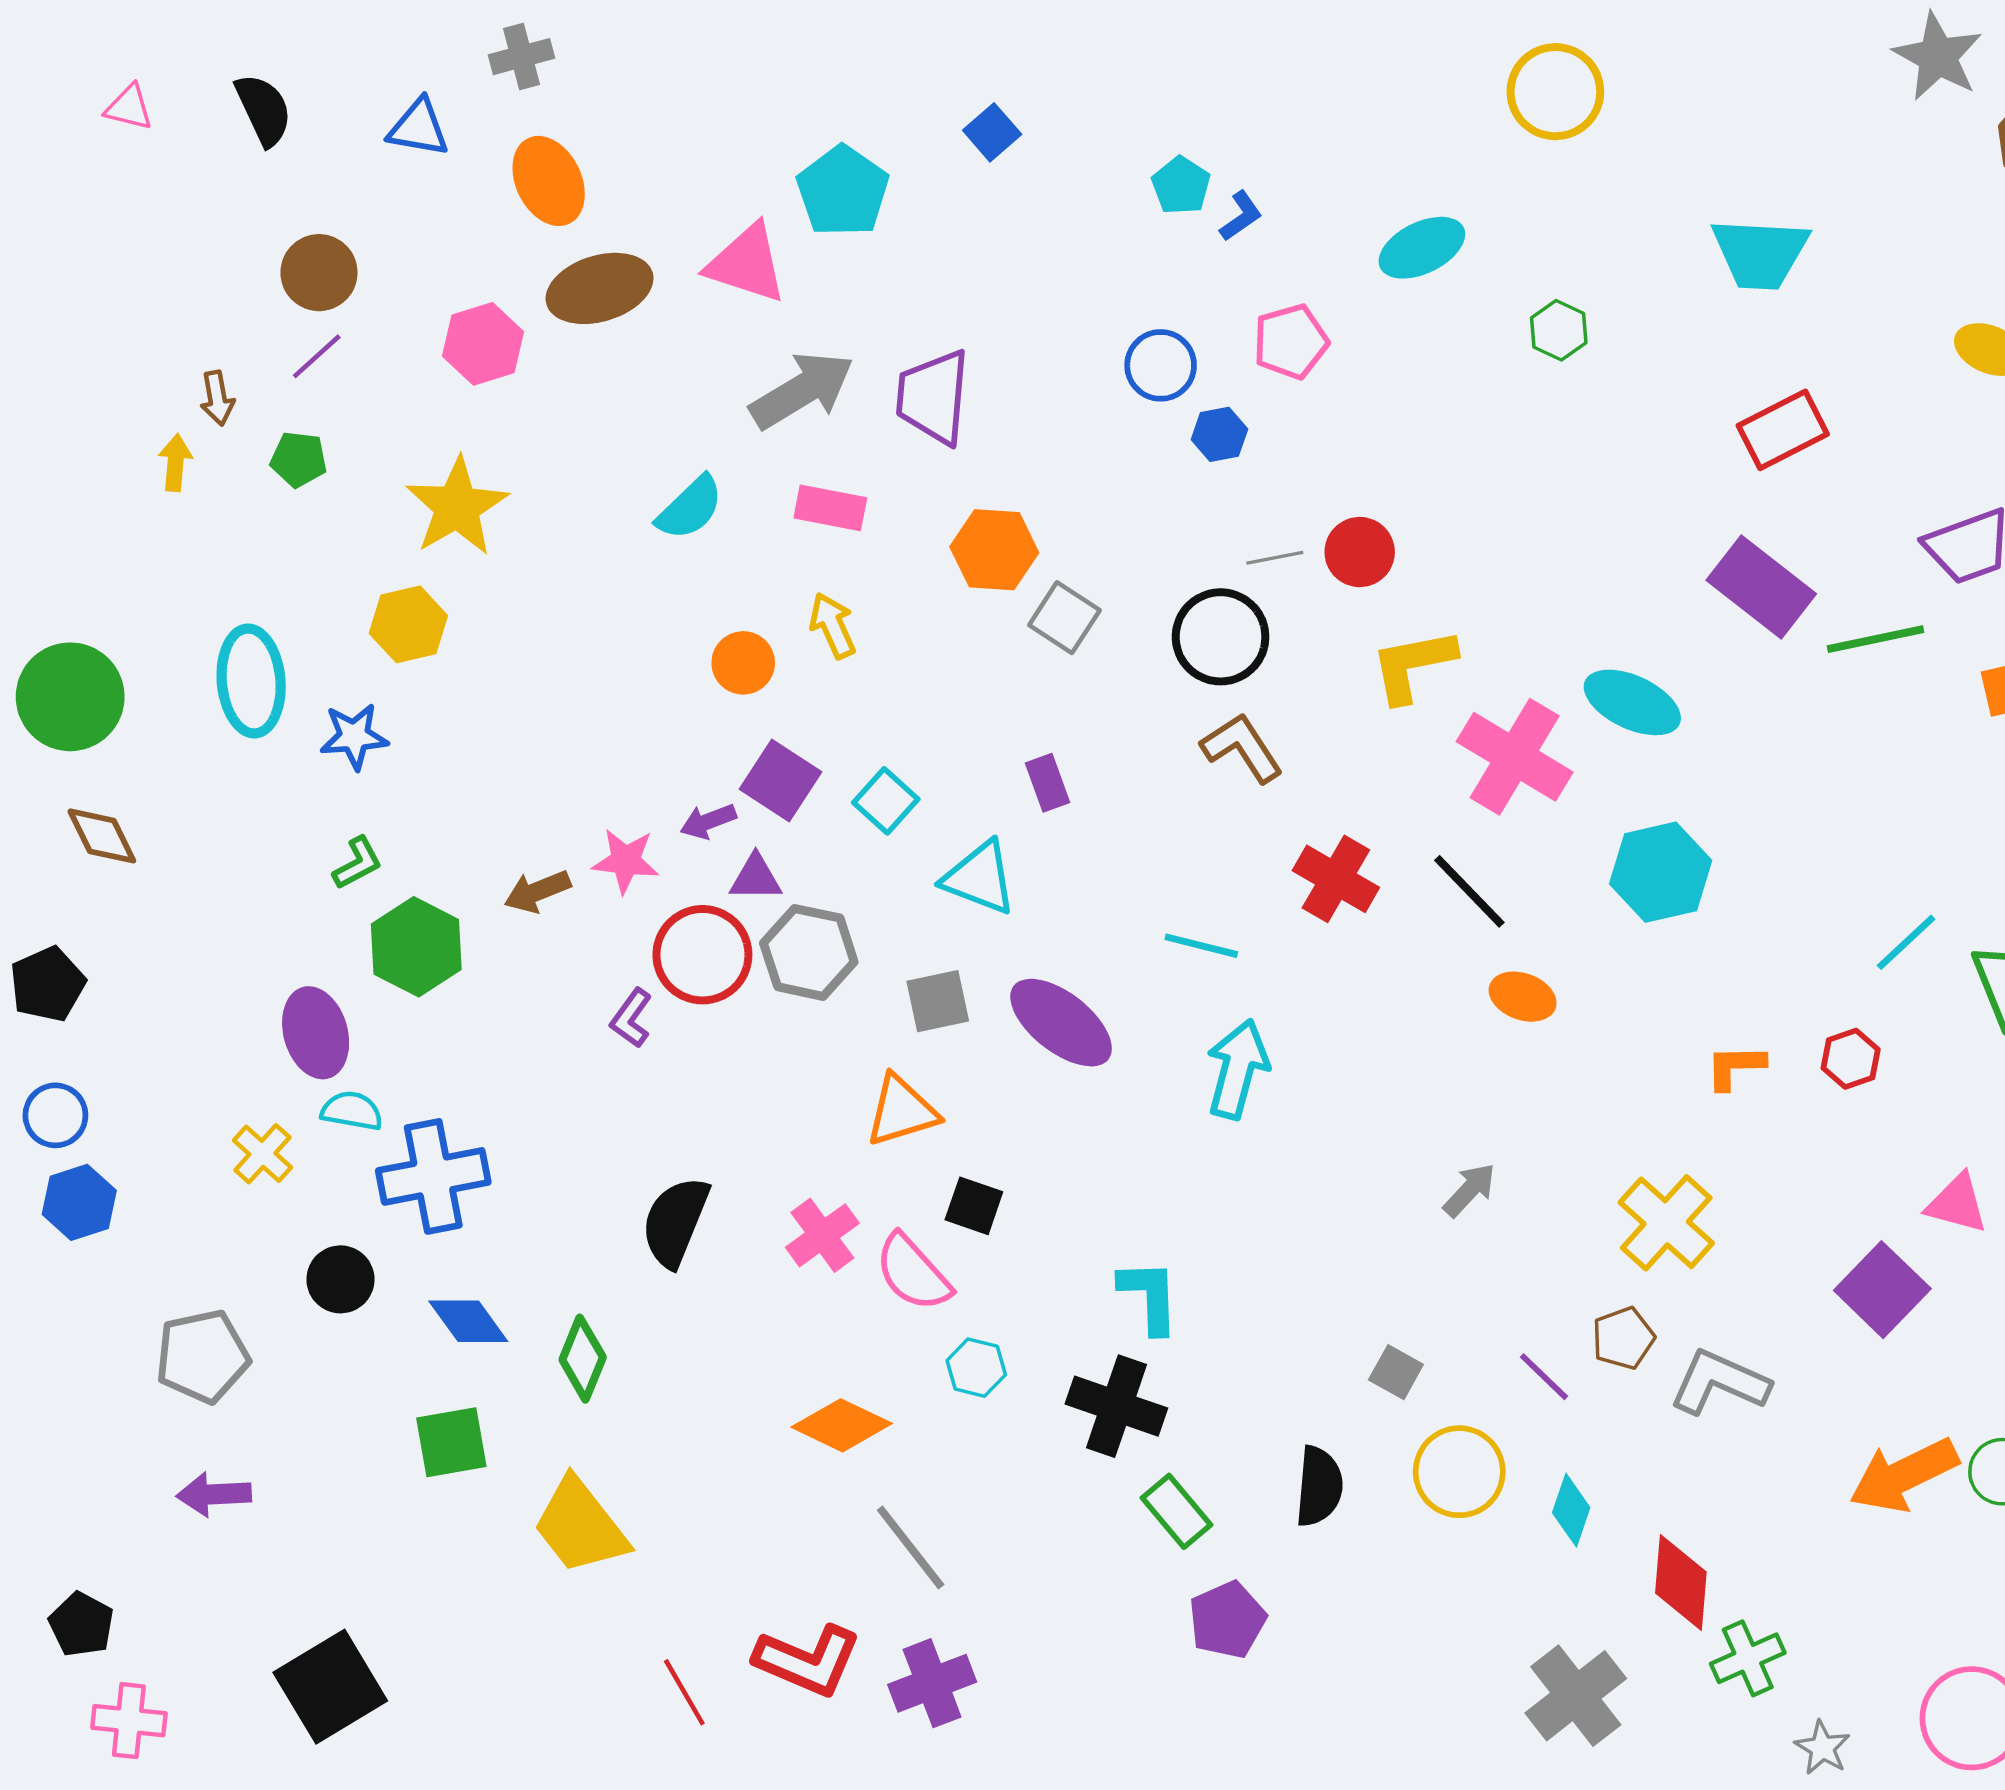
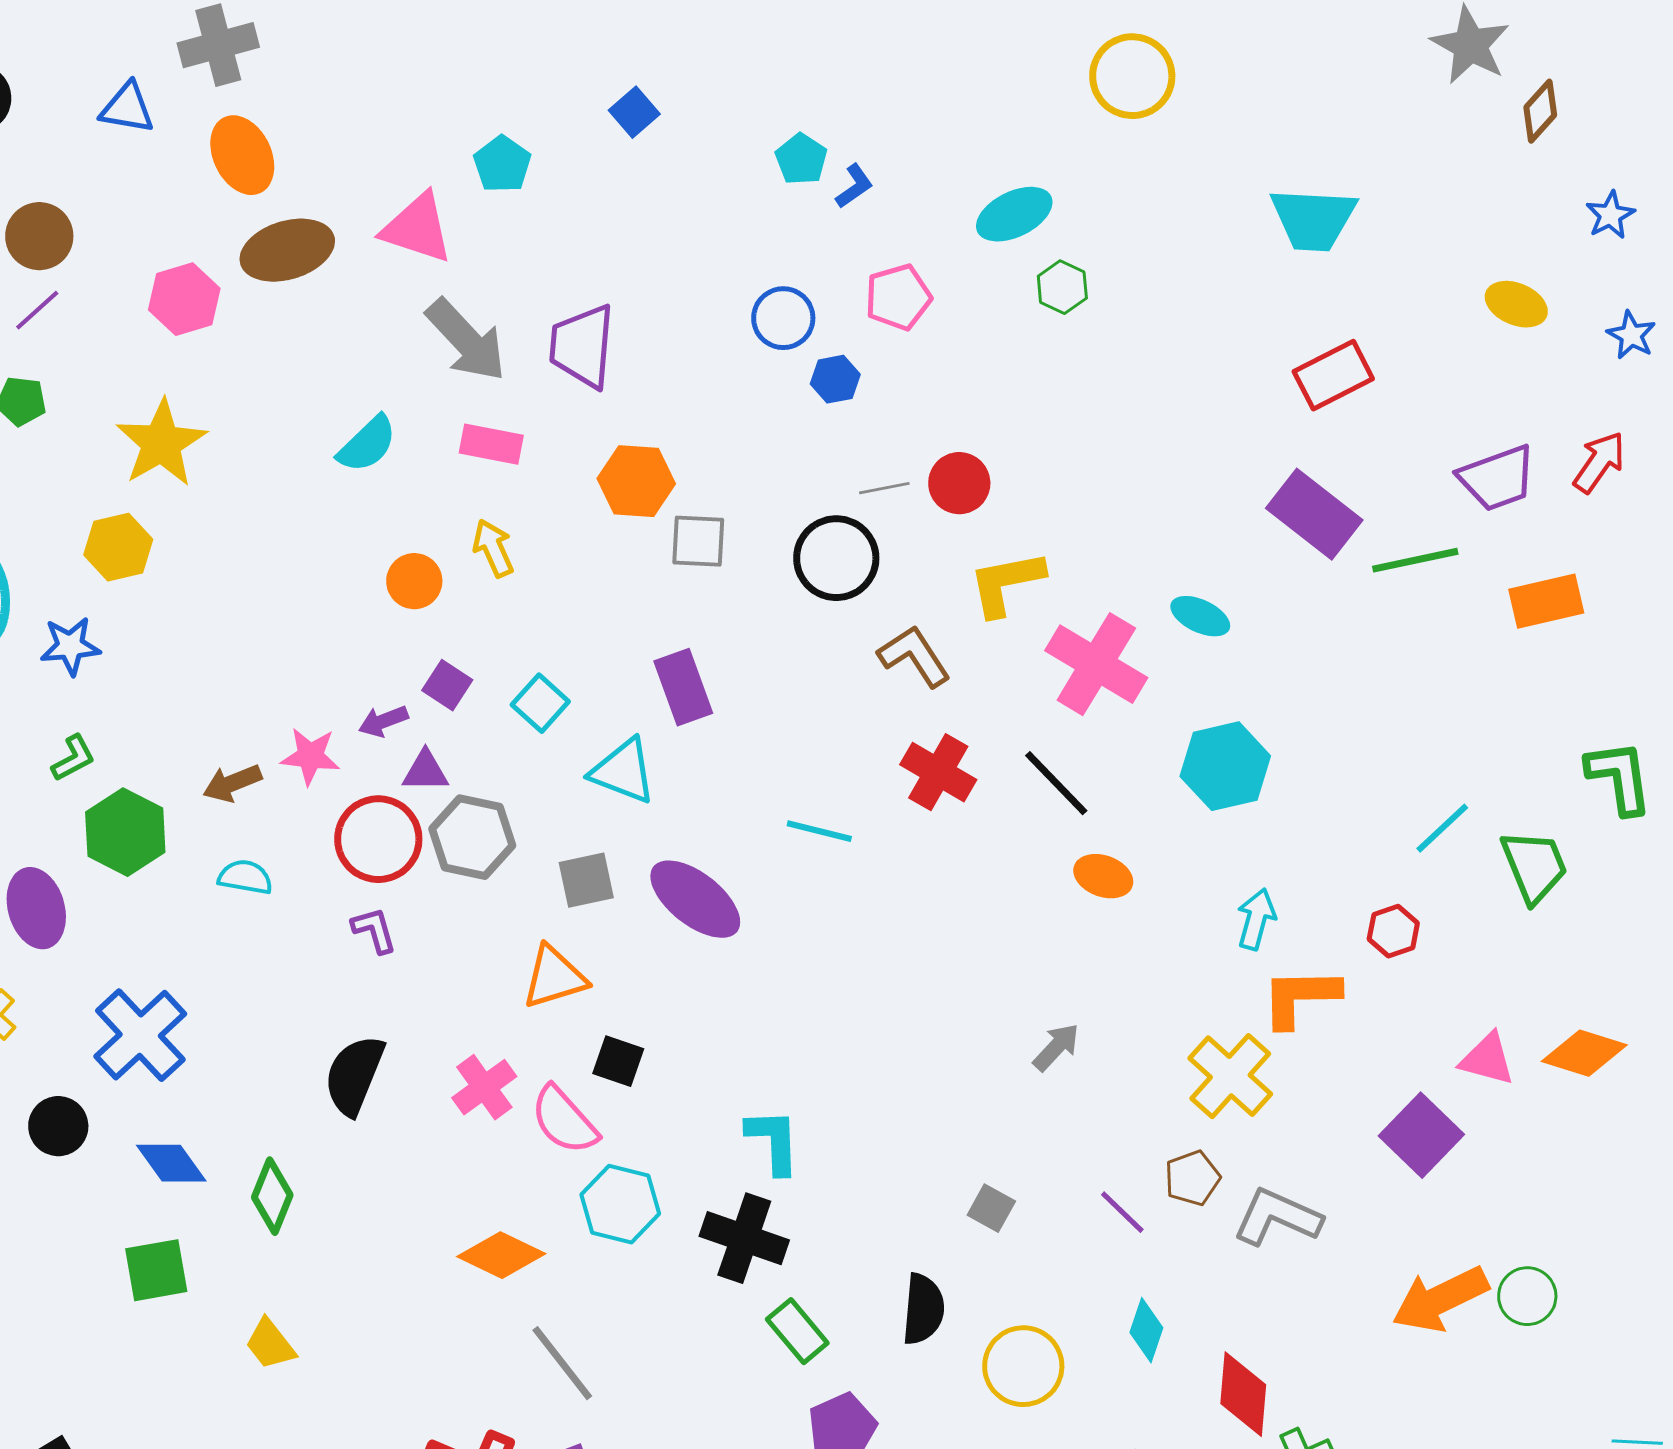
gray cross: (521, 57) -> (218, 45), size x1.4
cyan pentagon: (843, 191) -> (502, 164), size x0.7
green hexagon: (1559, 330) -> (1062, 287), moved
gray arrow: (802, 390) -> (466, 340), turned 78
gray square: (1064, 618) -> (698, 541), turned -30
cyan ellipse: (1632, 702) -> (1200, 616), size x0.7
brown L-shape: (1242, 748) -> (914, 656), moved
purple square: (781, 781) -> (447, 685), size x0.7
purple rectangle: (1047, 783) -> (683, 687), size x1.5
purple L-shape: (631, 1018) -> (374, 930), moved, turned 128
orange L-shape: (1735, 1067) -> (1300, 997), moved, size x1.5
cyan arrow: (1238, 1069) -> (1256, 919), moved, size x0.7
cyan semicircle: (352, 1111) -> (245, 877), moved
blue cross: (433, 1176) -> (140, 1035), turned -32
cyan hexagon: (976, 1368) -> (620, 1204), size x1.5
yellow circle: (1459, 1472) -> (1023, 1366), moved
yellow trapezoid: (580, 1526) -> (270, 1344), size x0.6

